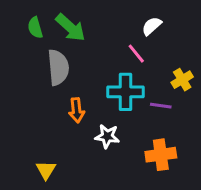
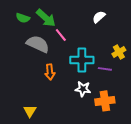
green semicircle: (35, 28) -> (23, 18), turned -56
pink line: (136, 54) -> (61, 35), moved
gray semicircle: (58, 67) -> (38, 44), turned -60
white star: (107, 136) -> (83, 89), moved

